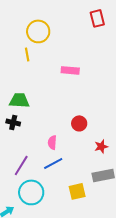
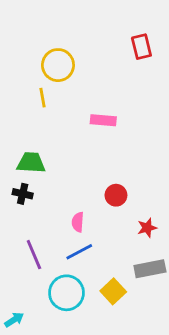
purple line: (21, 165) -> (34, 255), turned -55
yellow square: (77, 191) -> (113, 291), turned -30
cyan circle: (31, 192) -> (66, 293), moved

